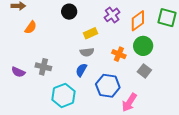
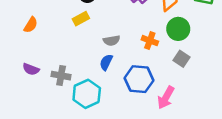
orange semicircle: (31, 27) -> (31, 25), moved
yellow rectangle: (90, 33) -> (81, 19), moved
gray cross: (43, 67) -> (61, 76), moved

